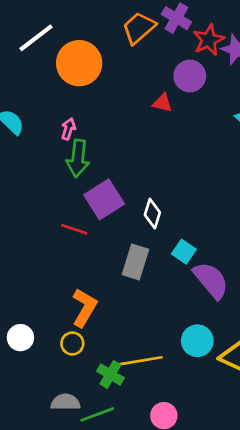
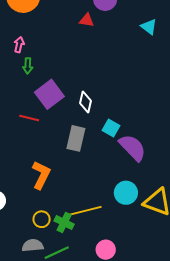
green arrow: (78, 158) -> (28, 66), size x0.6
yellow circle: (72, 343) -> (42, 219), moved

